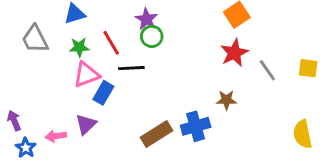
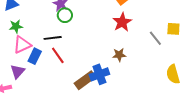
red line: (111, 43) -> (58, 55), moved
gray line: (267, 70) -> (155, 38), moved
purple triangle: (86, 124) -> (17, 71), moved
brown rectangle: (156, 134) -> (85, 80), moved

